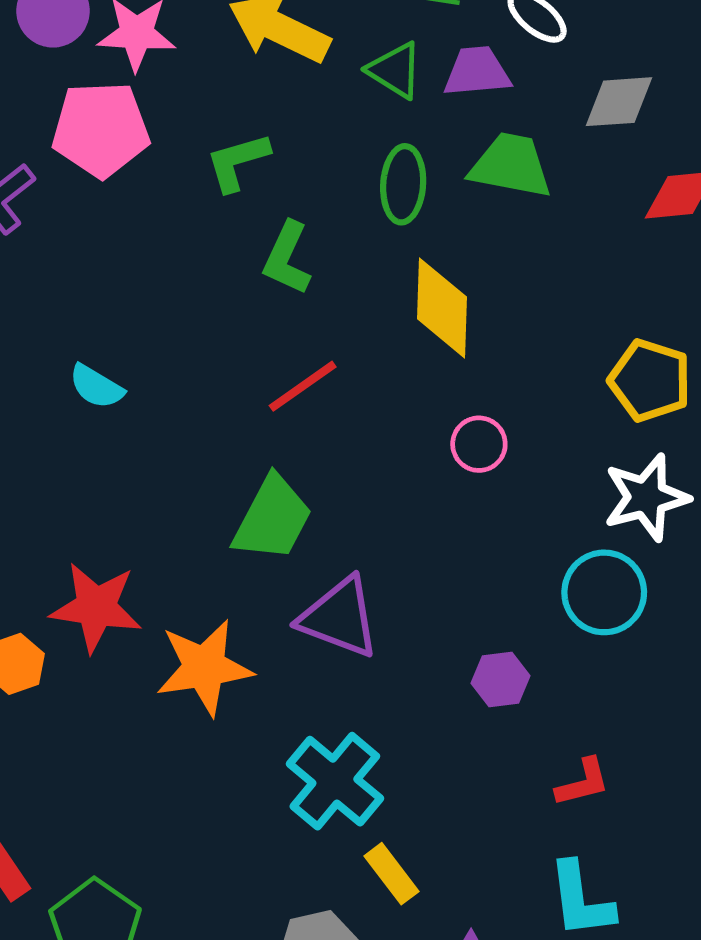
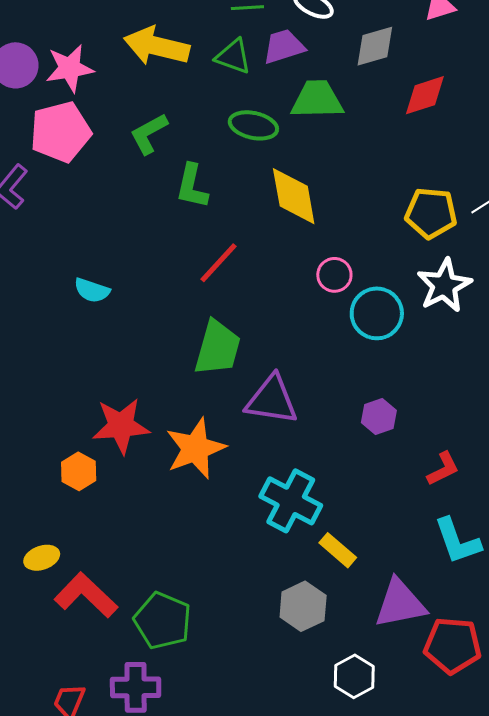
green ellipse: (403, 184) -> (253, 125), turned -69
cyan circle: (604, 592) -> (377, 313), moved

